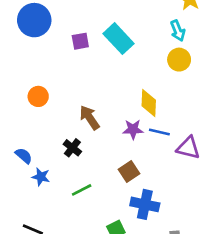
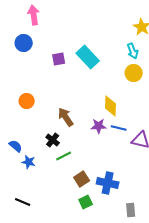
blue circle: (34, 20) -> (24, 43), size x0.7
brown square: (129, 171) -> (82, 179), moved
green line: (82, 190) -> (64, 156), moved

